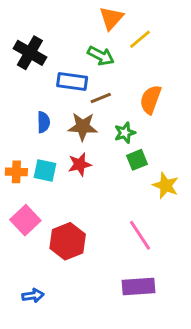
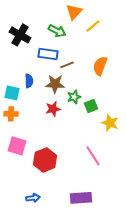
green arrow: (101, 56) -> (57, 31), moved
green star: (125, 133) -> (74, 97), moved
cyan square: (45, 170) -> (12, 93), moved
pink square: (25, 220) -> (17, 146), turned -30
purple rectangle: (138, 287) -> (81, 198), moved
blue arrow: (33, 296) -> (33, 198), moved

